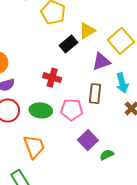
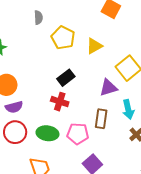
yellow triangle: (87, 31) -> (94, 46), moved
black rectangle: (69, 44) -> (66, 78), moved

